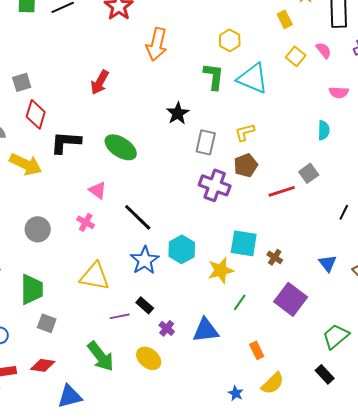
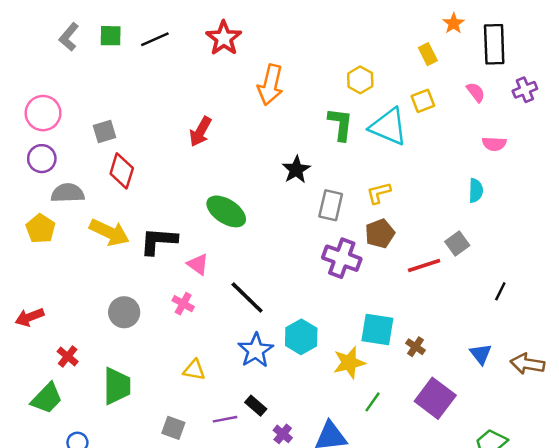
yellow square: (296, 56) -> (423, 101), moved, turned 30
black L-shape: (66, 142) -> (159, 241), moved
yellow triangle: (95, 276) -> (194, 370), size x0.6
gray square: (47, 323) -> (173, 428), moved

